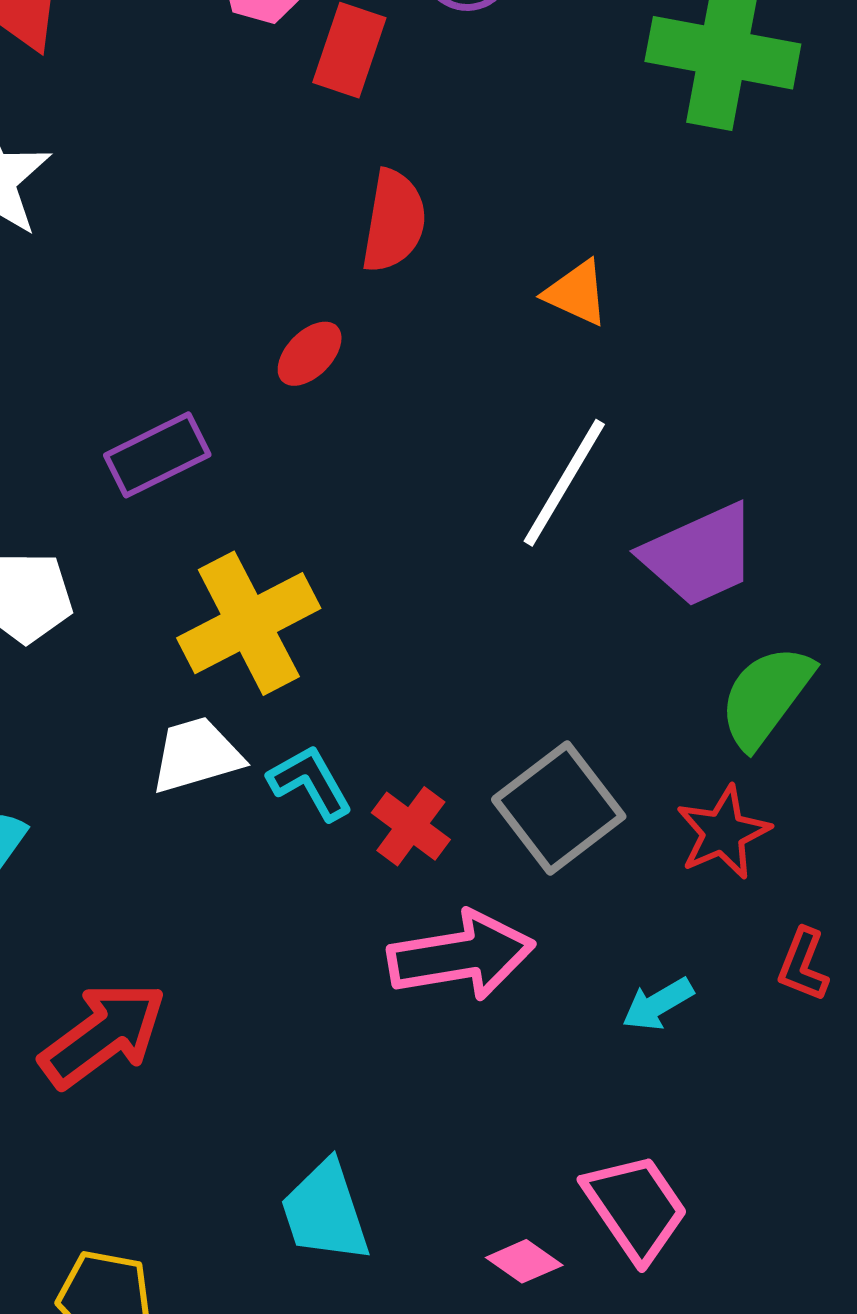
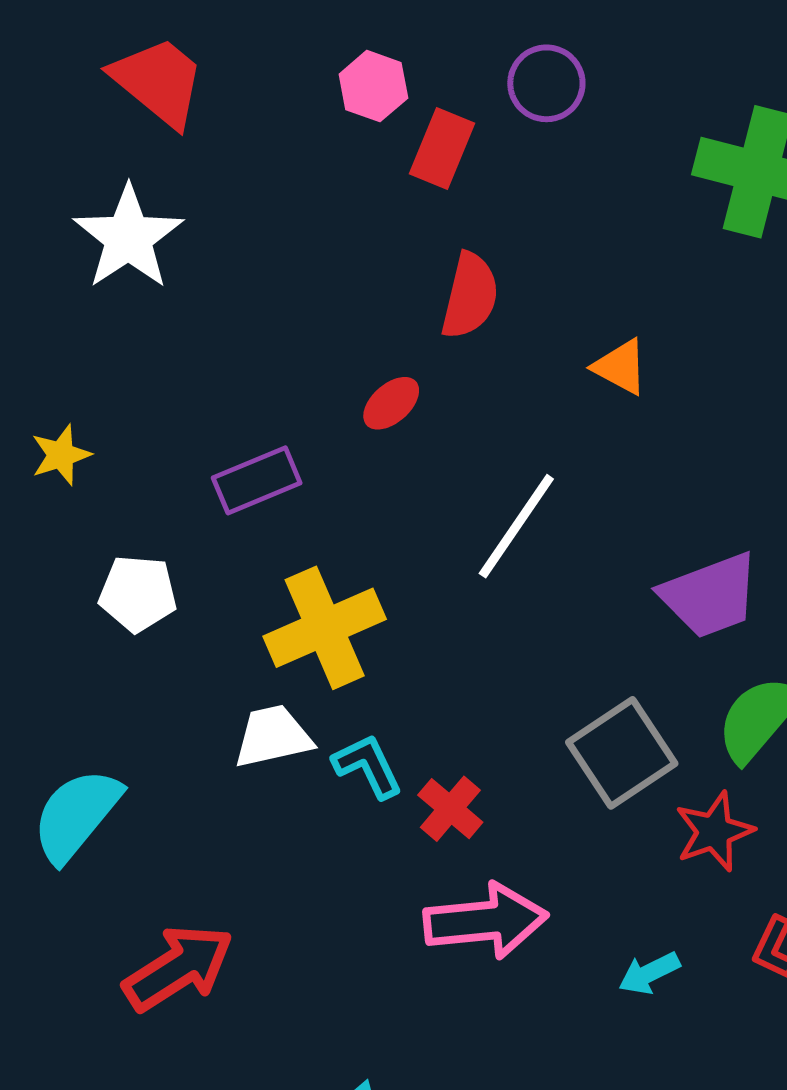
white line: (564, 483) -> (516, 526), moved
gray square: (559, 808) -> (622, 753), moved

